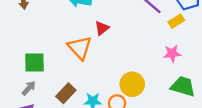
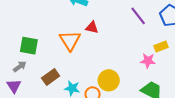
yellow rectangle: (176, 21) -> (161, 46), moved
red triangle: (102, 28) -> (92, 27), turned 40

